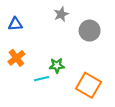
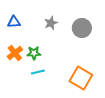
gray star: (61, 14) -> (51, 23), moved
green star: (57, 66) -> (34, 53), moved

